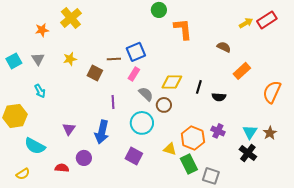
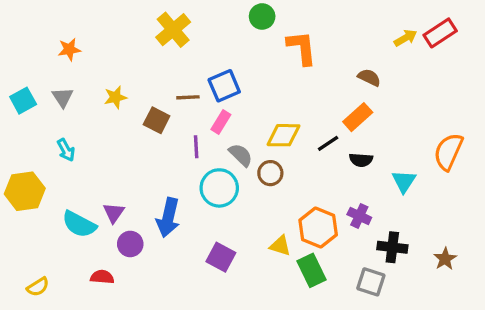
yellow cross: (71, 18) -> (173, 30), moved
orange rectangle: (242, 71) -> (358, 117), moved
black line: (199, 87) -> (328, 143), turned 40
purple line: (113, 102) -> (196, 147), moved
cyan circle: (142, 123) -> (219, 188), moved
cyan triangle: (250, 132) -> (404, 181), moved
brown star: (270, 133) -> (445, 259), moved
cyan semicircle: (35, 146) -> (79, 224), moved
black cross: (248, 153) -> (392, 247), moved, turned -30
purple circle: (84, 158) -> (130, 244), moved
gray square: (211, 176) -> (371, 282), moved

